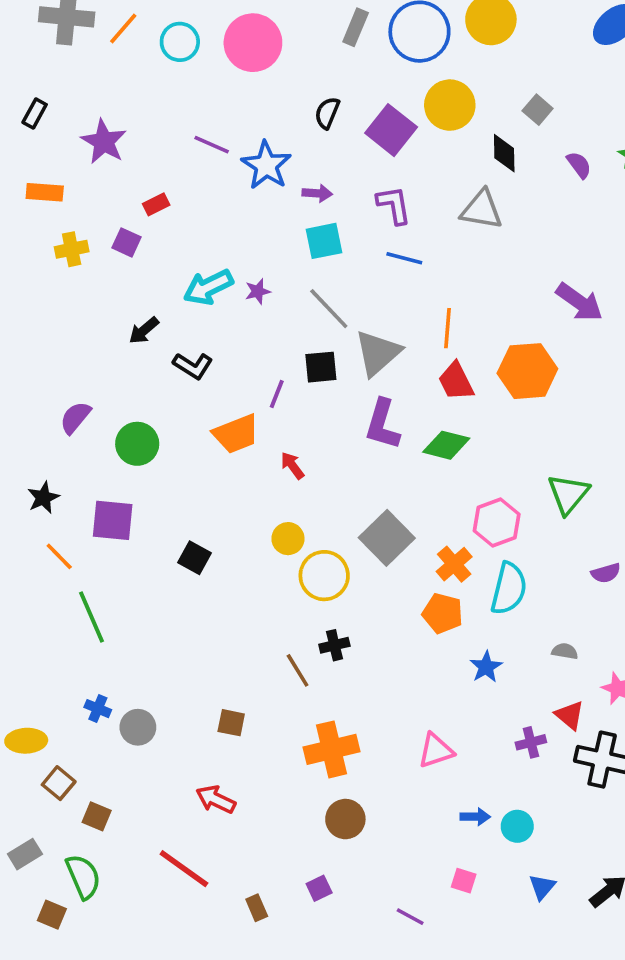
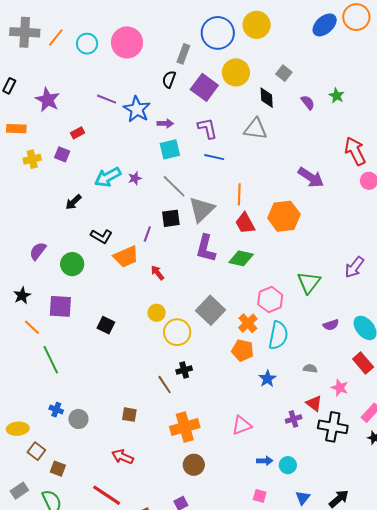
gray rectangle: (356, 27) -> (183, 54), moved
black L-shape: (193, 366) -> (101, 236), moved

